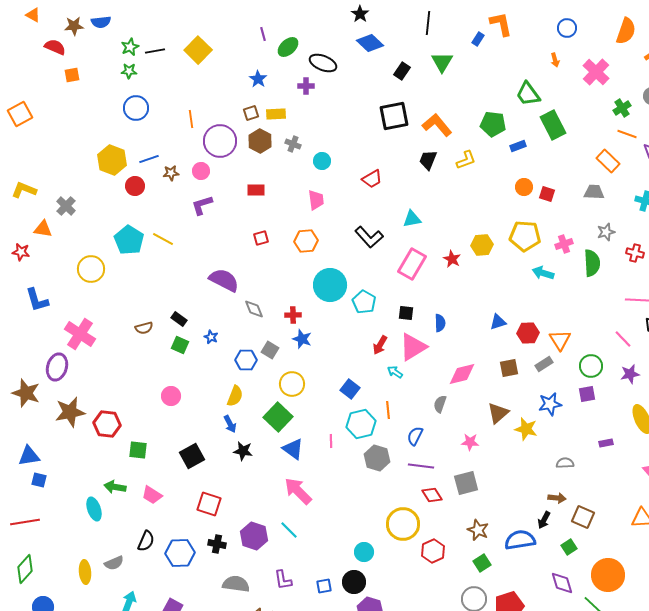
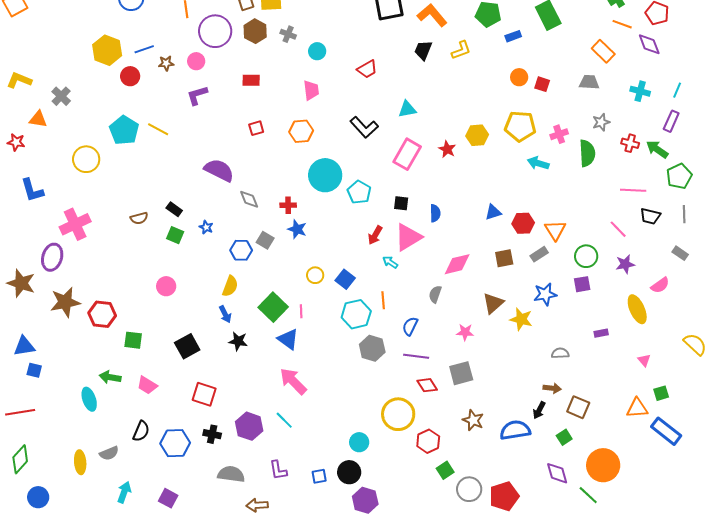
pink cross: (80, 334) -> (75, 224), turned 32
yellow circle: (292, 384) -> (315, 275), moved, size x0.7
pink line: (331, 441) -> (301, 311), moved
green square: (482, 563) -> (445, 470), moved

